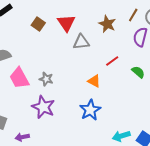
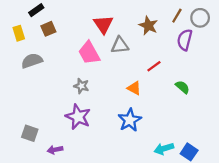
brown square: (38, 24) -> (48, 29), moved, turned 32
green semicircle: (138, 72) -> (182, 87), moved
pink trapezoid: (19, 78) -> (89, 53), moved

